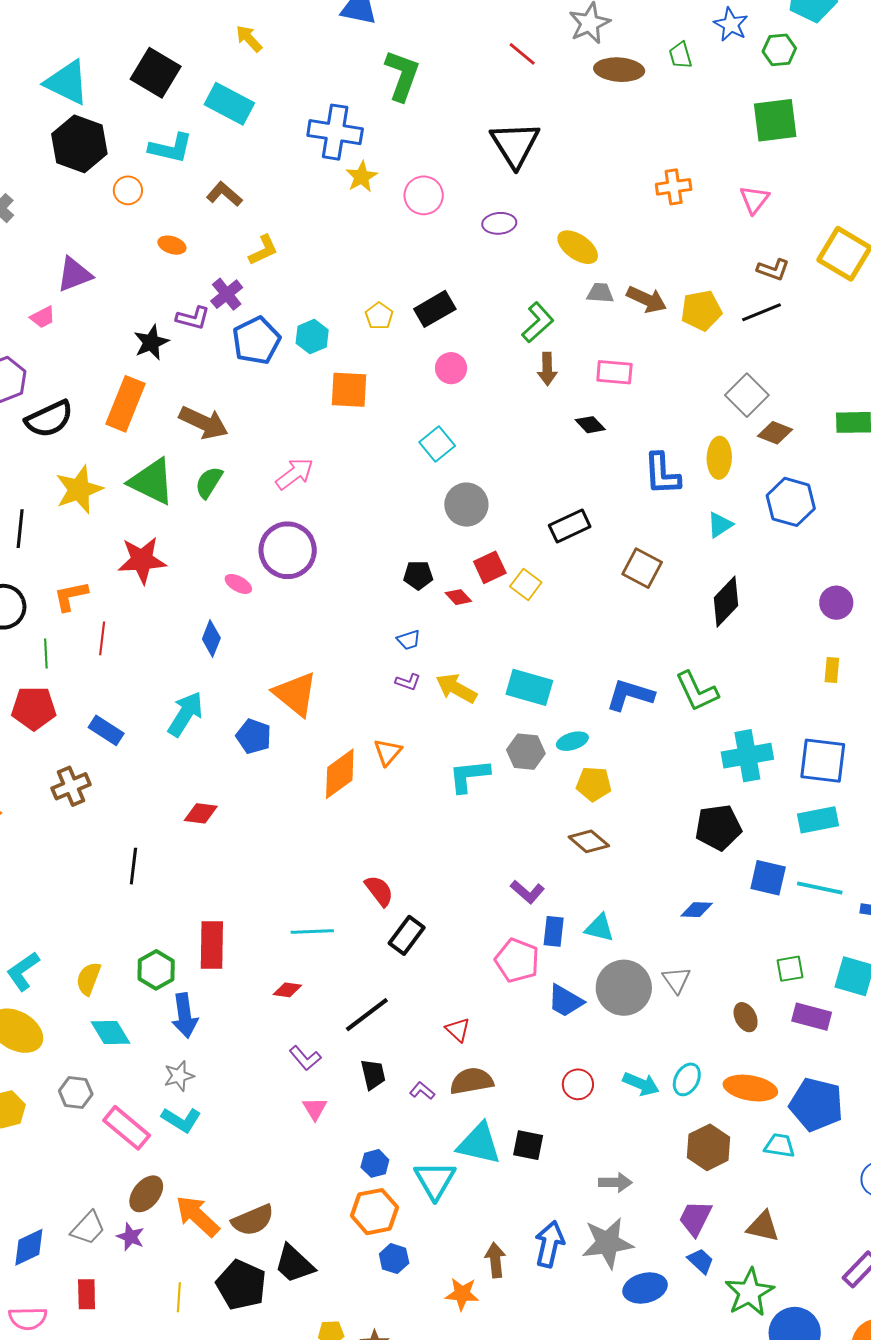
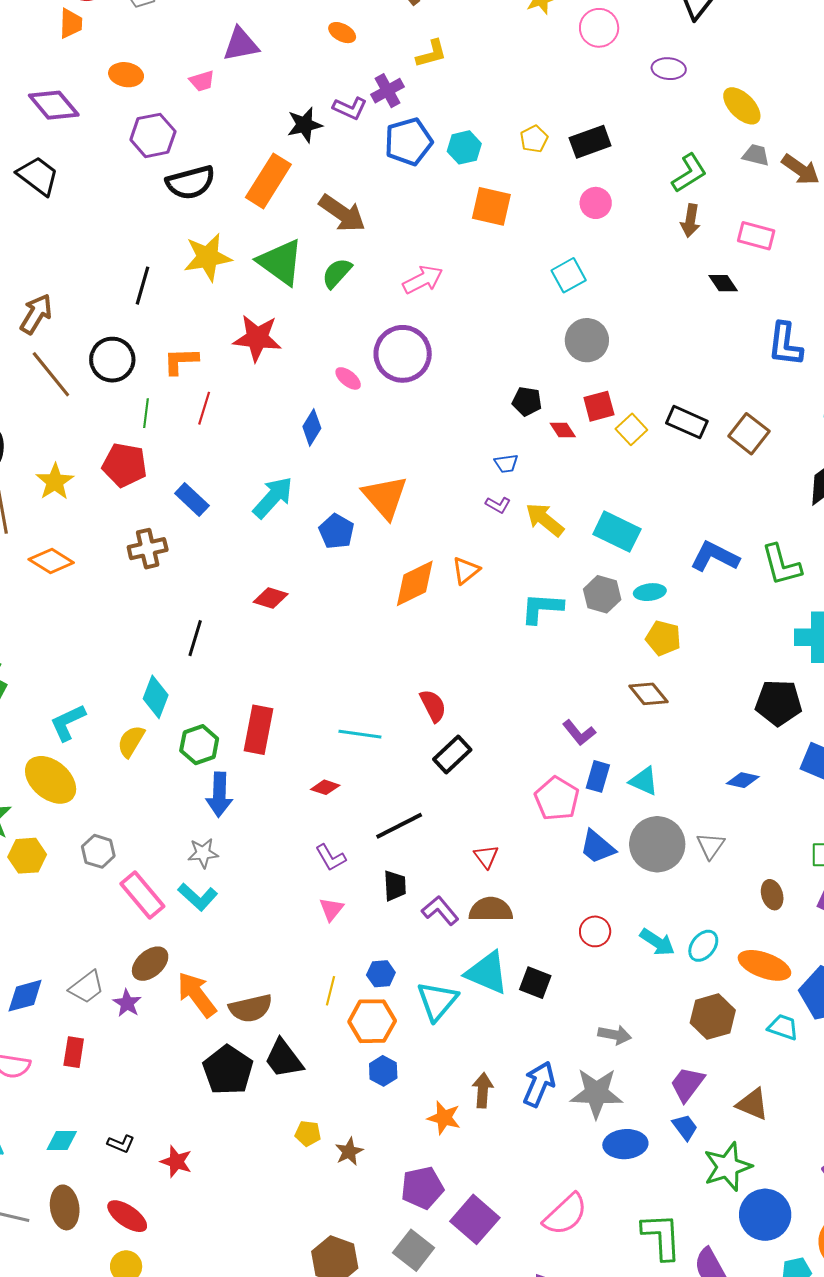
black rectangle: (570, 526) -> (687, 422), moved, turned 39
cyan diamond: (110, 1033) -> (156, 697), moved, turned 42
purple L-shape: (422, 1091) -> (440, 910), size x1.5
yellow line: (179, 1297) -> (330, 991), moved

